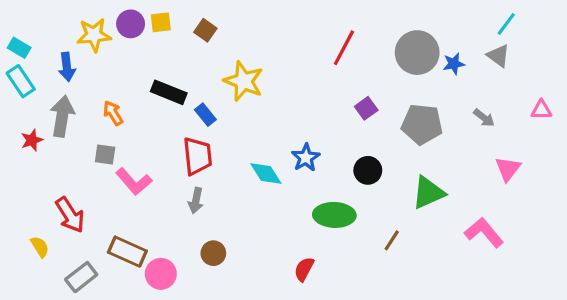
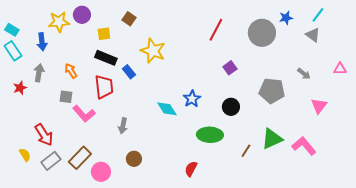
yellow square: (161, 22) -> (104, 34), moved
blue star: (454, 64) -> (286, 18), moved
gray arrow: (62, 116) -> (39, 73), size x0.7
gray pentagon: (422, 124) -> (272, 91), moved
red trapezoid: (197, 156) -> (104, 87), moved
green triangle: (428, 193) -> (272, 139), moved
brown rectangle: (127, 252) -> (80, 158), turned -70
gray rectangle: (81, 277) -> (51, 161), moved

